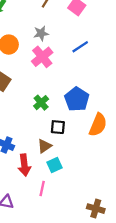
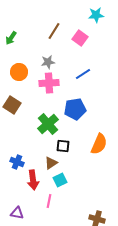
pink cross: (42, 57) -> (49, 83), turned 36
blue pentagon: (77, 99) -> (75, 109), moved, turned 30
green cross: (41, 103) -> (48, 124), size x1.5

